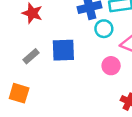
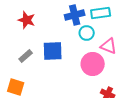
pink circle: (111, 66) -> (93, 64), size x1.5

